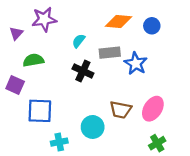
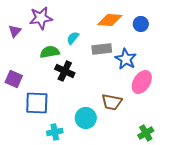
green semicircle: (33, 60) -> (50, 52), moved
black cross: (83, 71) -> (65, 71), moved
pink ellipse: (153, 109) -> (142, 82), moved

